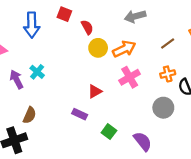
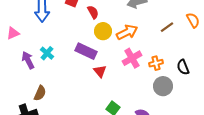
orange cross: (168, 74) -> (156, 63), moved
red triangle: (95, 91) -> (100, 71), turned -40
purple rectangle: (80, 114) -> (86, 51), moved, size x1.5

